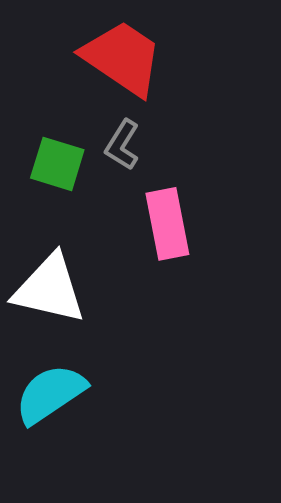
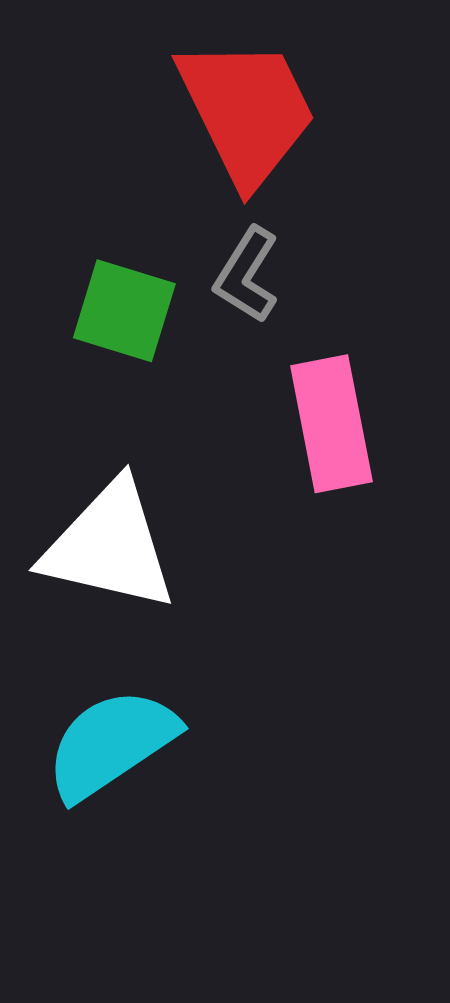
red trapezoid: (122, 58) -> (247, 111), turned 30

